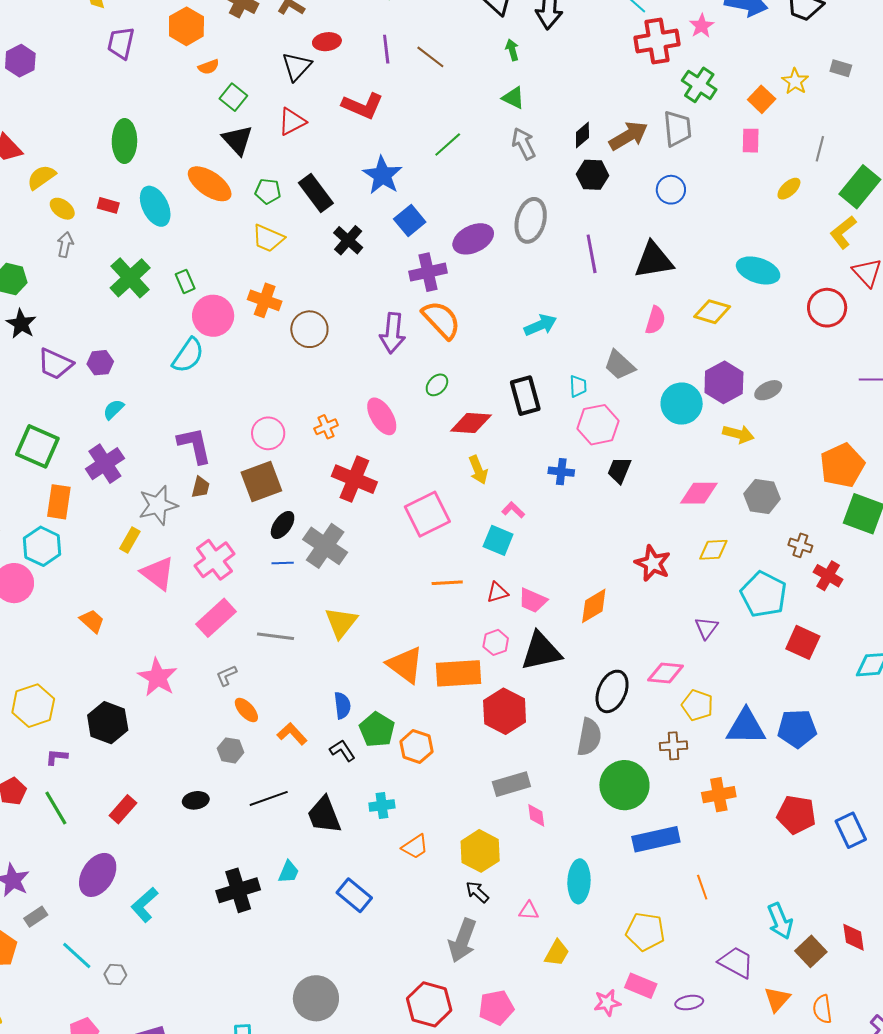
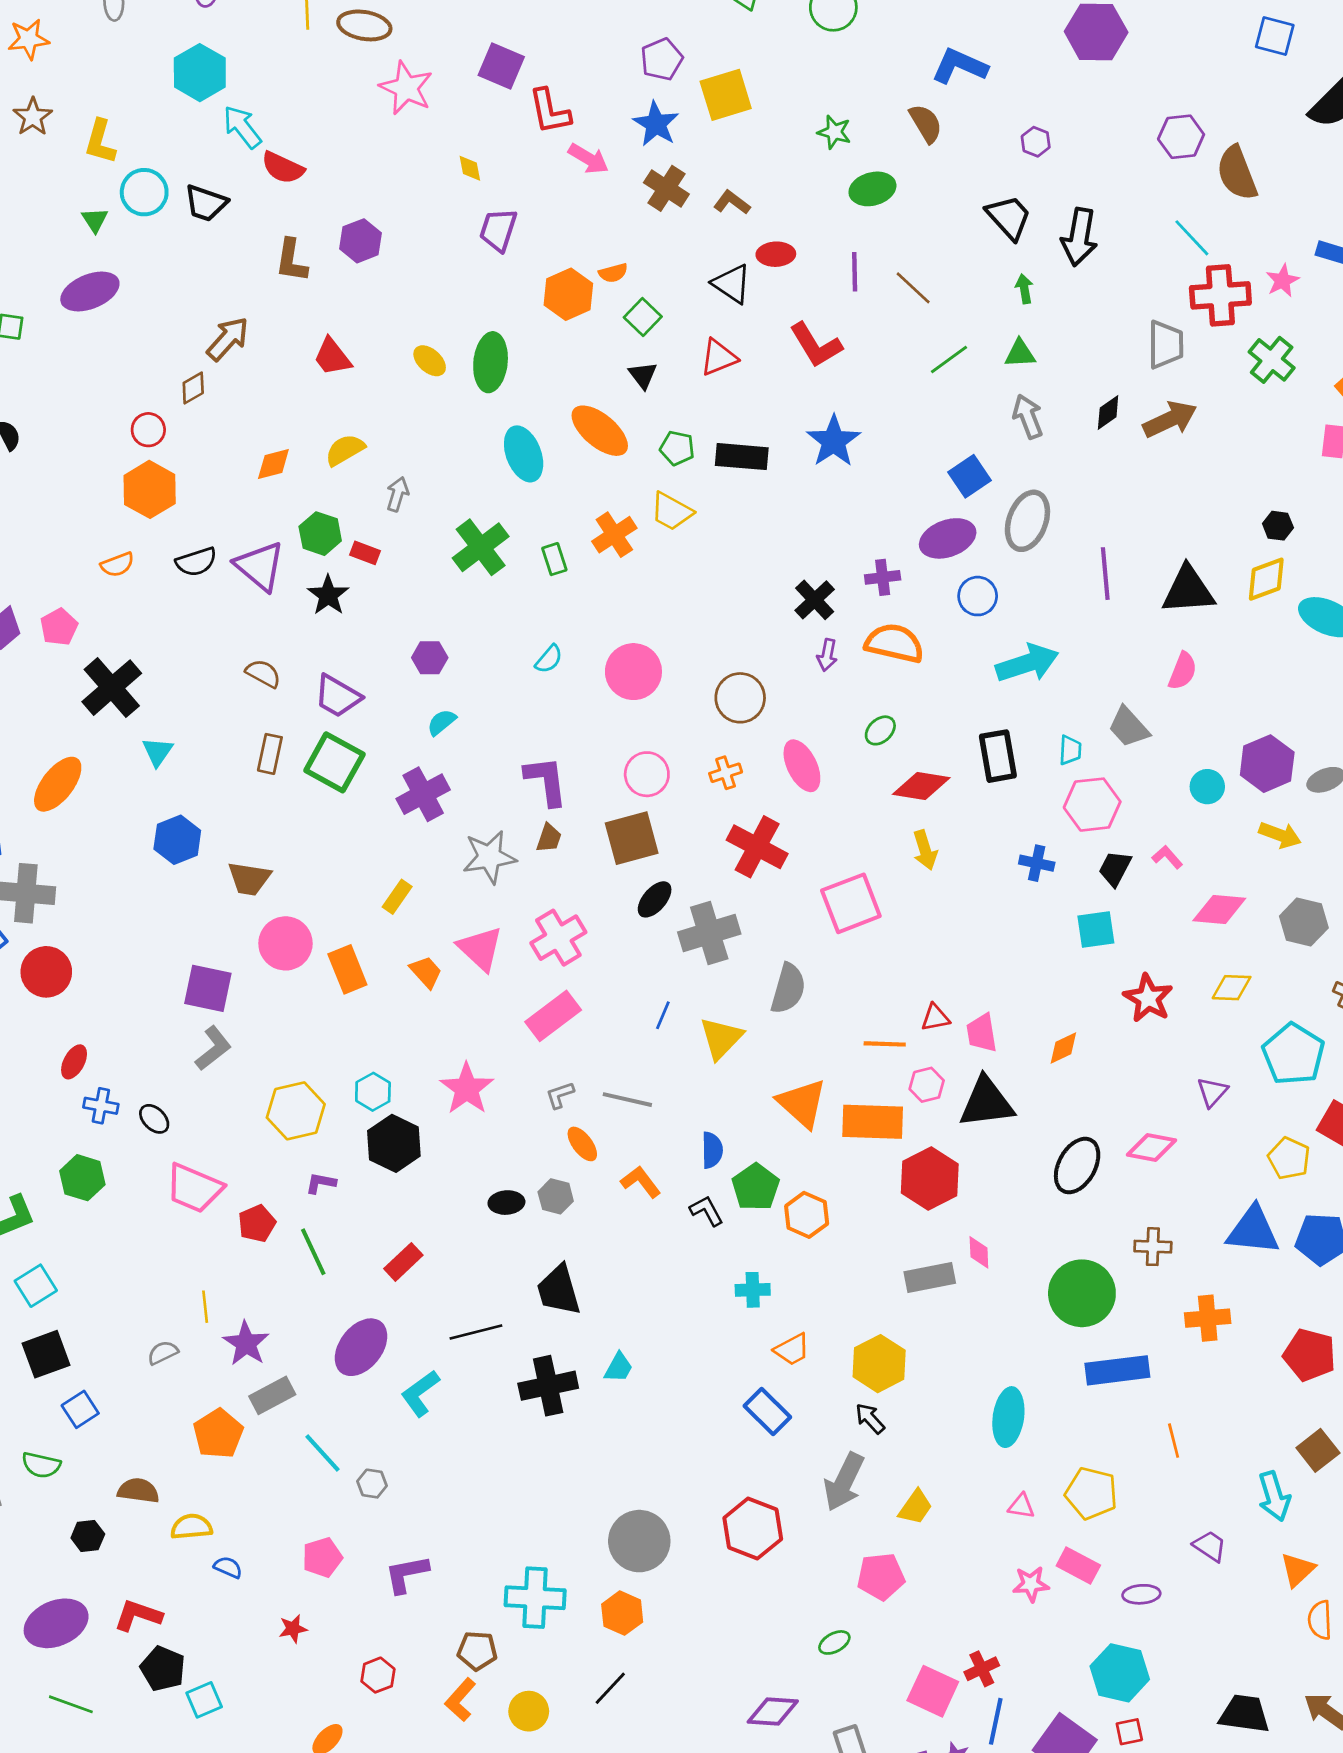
orange hexagon: (186, 26) -> (568, 294), moved
black triangle: (297, 66) -> (732, 284), turned -44
green triangle: (513, 98) -> (1020, 354), turned -35
red L-shape: (363, 106) -> (816, 345), turned 30
gray trapezoid: (677, 129) -> (1166, 344), moved
black triangle: (237, 140) -> (643, 375), size x0.7
green line: (448, 145) -> (949, 360), moved
black hexagon: (593, 175) -> (1278, 526), moved, size x0.7
yellow semicircle: (41, 177) -> (345, 450), moved
blue circle: (671, 190) -> (978, 596), moved
black rectangle: (316, 193) -> (742, 457), turned -54
red rectangle: (108, 205) -> (365, 553), moved
yellow ellipse: (62, 209) -> (430, 361), moved
blue square: (410, 221) -> (969, 476), moved
black cross: (348, 240) -> (815, 600), moved
purple cross: (428, 272) -> (883, 577), size x0.7
orange cross: (265, 300) -> (614, 535), moved, turned 32
yellow diamond: (712, 312) -> (1266, 579), moved, turned -42
pink circle: (213, 316) -> (633, 672), moved
orange semicircle: (441, 320) -> (894, 643), turned -39
cyan arrow: (540, 325) -> (1027, 663), size x1.4
brown circle: (309, 329) -> (740, 698), moved
purple arrow: (393, 333) -> (827, 655), size x0.6
cyan semicircle: (188, 355) -> (549, 659), size x0.6
purple trapezoid: (55, 364) -> (338, 696), moved
cyan circle: (682, 404) -> (1207, 787), size x0.6
orange rectangle: (59, 502) -> (347, 969), moved, turned -36
pink L-shape: (513, 510) -> (1167, 857), moved
yellow rectangle: (130, 540) -> (397, 897), moved
cyan square: (498, 540) -> (1096, 930), moved, turned -36
cyan hexagon: (42, 546) -> (373, 1092), moved, size x0.7
gray cross: (325, 546) -> (709, 933), turned 33
blue line: (283, 563) -> (663, 1015), moved, turned -70
orange line: (447, 583) -> (885, 1044), moved
pink trapezoid: (533, 600) -> (982, 1033), turned 52
orange diamond: (594, 606) -> (1063, 1048), size x0.7
orange trapezoid: (92, 621) -> (426, 972), moved
gray line: (275, 636) -> (627, 1100), moved
yellow pentagon: (697, 705) -> (1289, 1158), moved
gray semicircle: (589, 737) -> (788, 989), moved
black line: (269, 798) -> (476, 1332), moved
black ellipse: (196, 800) -> (506, 1203), moved
black trapezoid: (324, 815) -> (559, 1290), moved
pink diamond: (536, 815) -> (979, 1252), moved
blue rectangle: (354, 895) -> (767, 1412), moved
pink triangle: (529, 911) -> (1021, 1506), moved
gray rectangle: (36, 917) -> (272, 1395), size x1.4
brown square: (811, 951) -> (1318, 1450), moved
yellow trapezoid: (557, 953) -> (915, 1507), moved
purple trapezoid: (736, 962) -> (1210, 1546), size x0.7
orange triangle: (777, 999) -> (1298, 1570), moved
red hexagon: (429, 1004) -> (753, 1528), moved

